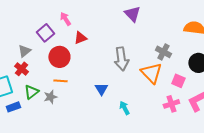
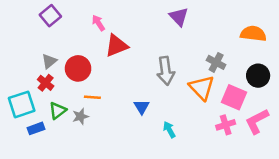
purple square: (45, 33) -> (50, 16), moved
red triangle: (80, 38) -> (116, 46), size x1.5
red circle: (59, 57) -> (78, 68), moved
pink square: (178, 81) -> (234, 97), size x1.5

